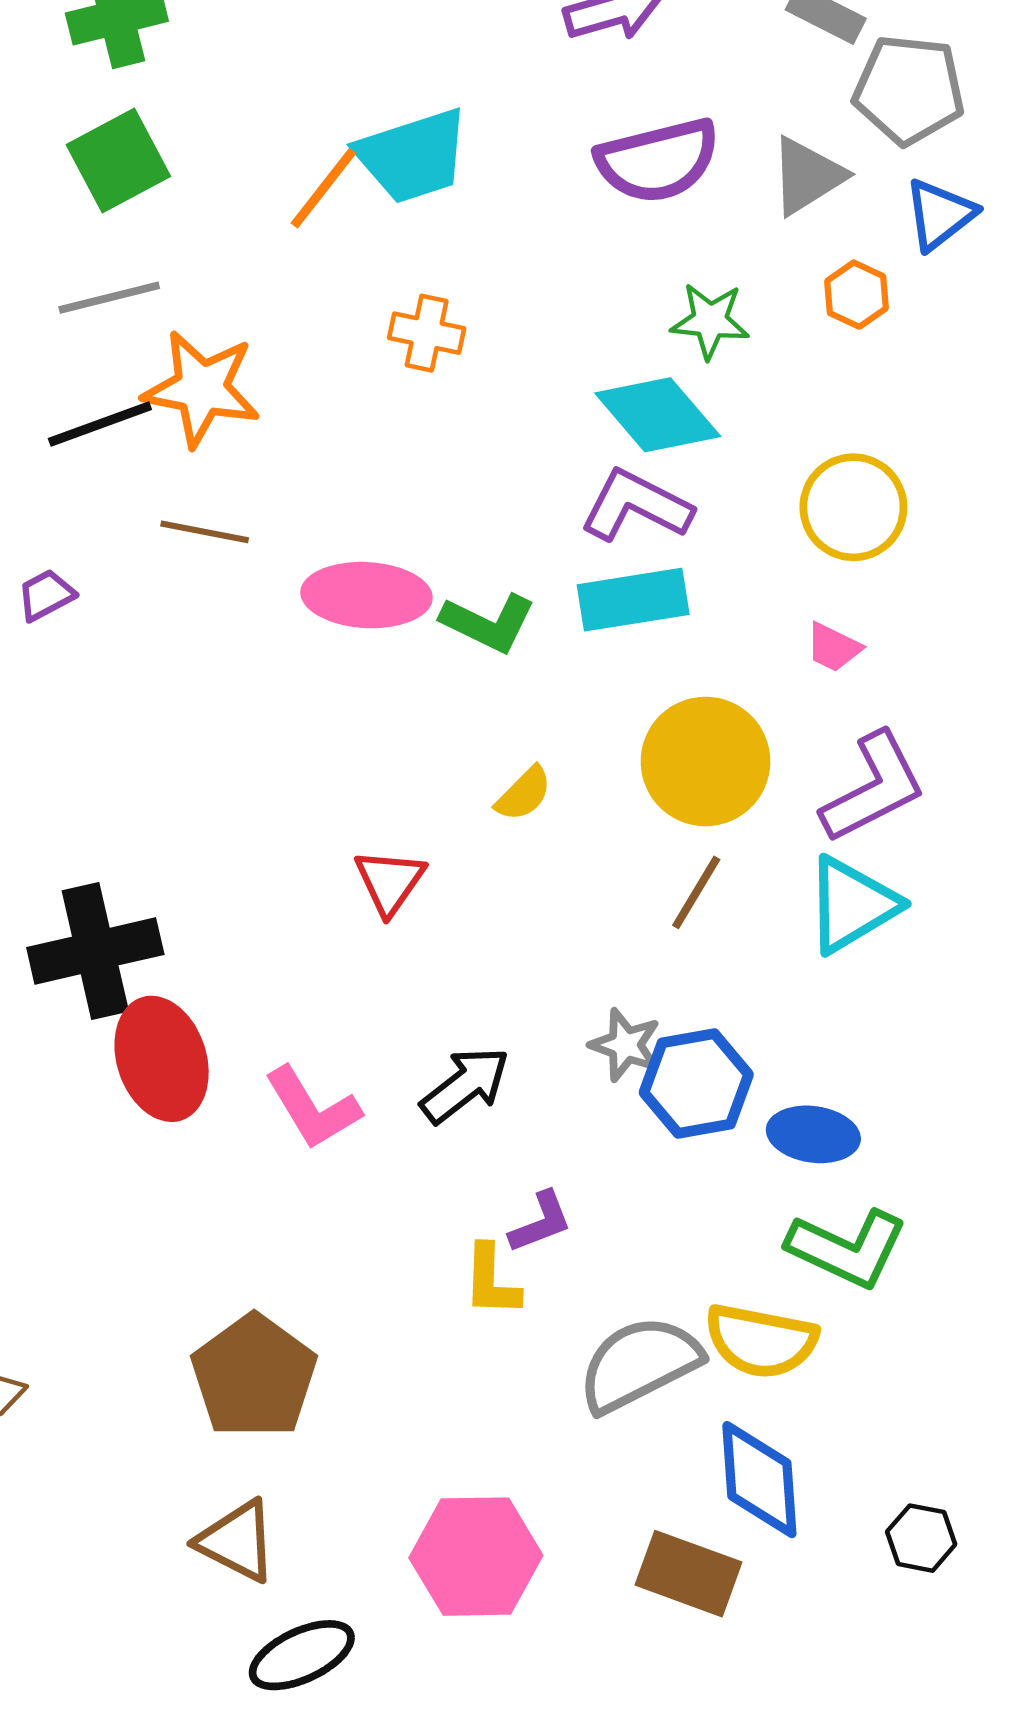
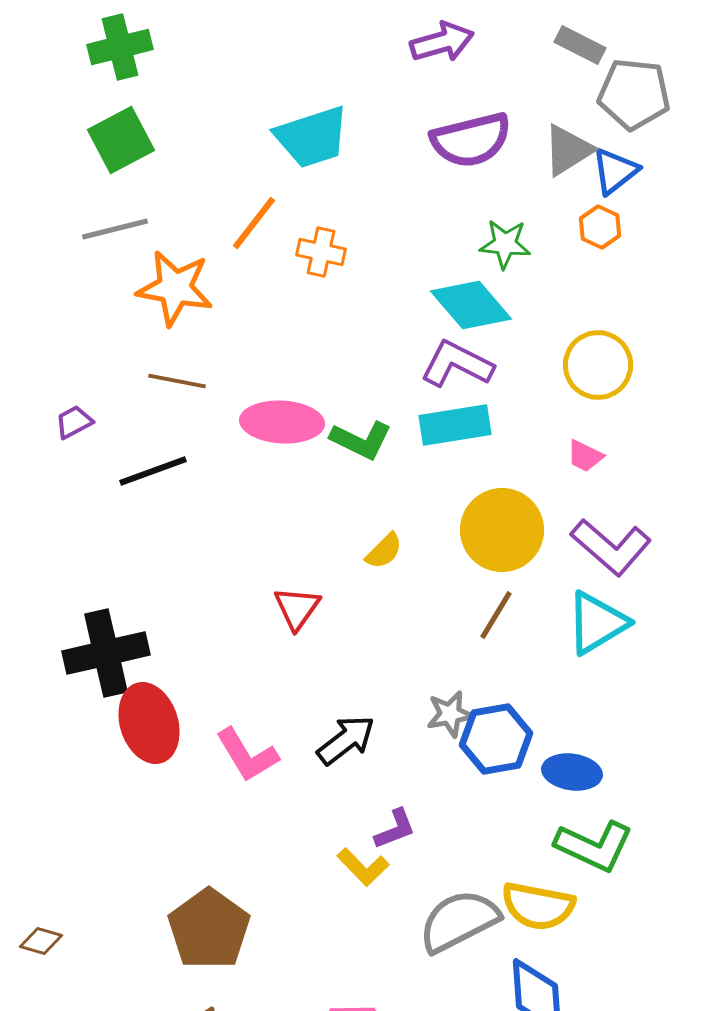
orange line: (323, 188) -> (254, 223), moved
blue triangle: (940, 214) -> (615, 171), moved
black line: (100, 424) -> (153, 471), moved
purple L-shape: (873, 788) -> (611, 547), turned 68
gray star: (625, 1045) -> (450, 714), turned -30
yellow L-shape: (491, 1281) -> (363, 867), turned -46

